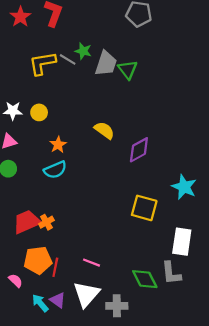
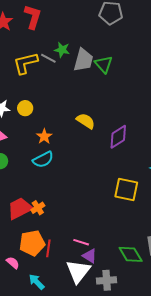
purple triangle: (58, 300) -> (90, 256), moved

